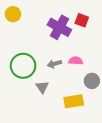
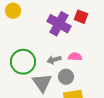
gray circle: (92, 81) -> (66, 77), moved
gray triangle: (42, 87) -> (42, 83), size x1.5

